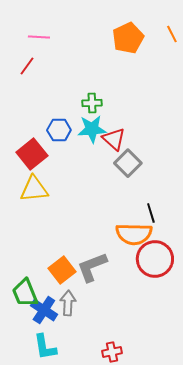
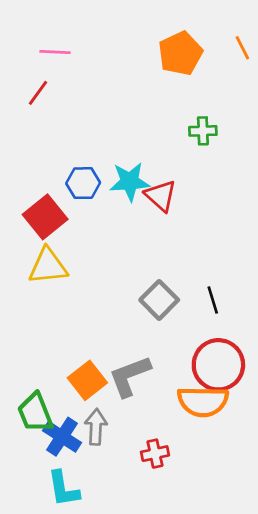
green cross: (92, 103) -> (203, 131), moved
gray square: (128, 163) -> (159, 300), moved
orange semicircle: (134, 234) -> (203, 401), moved
red cross: (112, 352) -> (155, 454), moved

